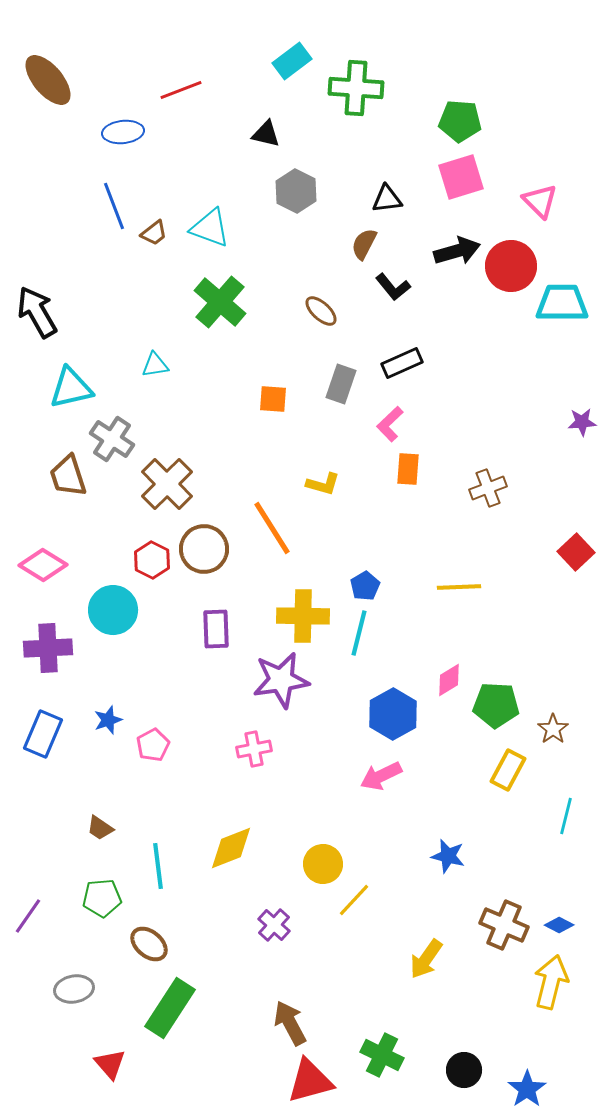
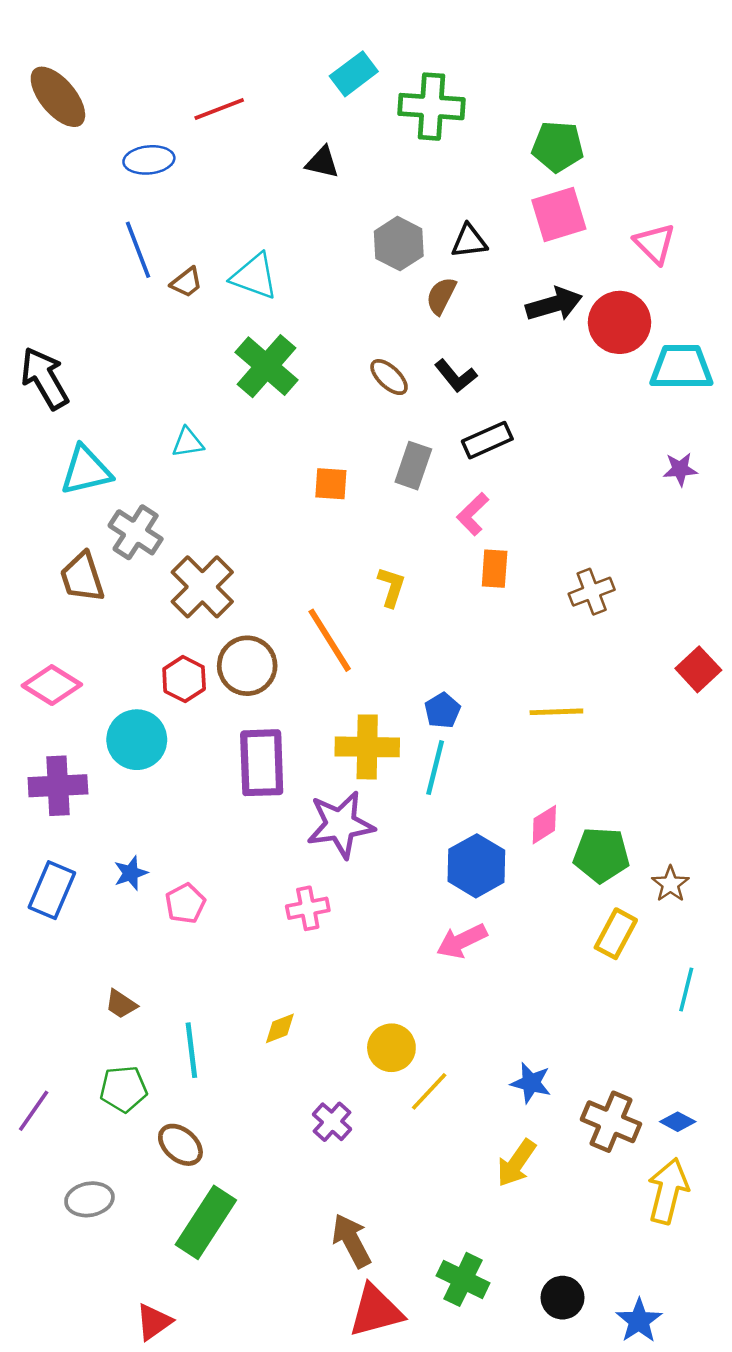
gray hexagon: (296, 191) -> (399, 244), moved
black L-shape: (393, 287) -> (456, 376), moved
purple star: (582, 422) -> (680, 469), moved
yellow L-shape: (323, 484) -> (391, 587), turned -88
purple rectangle: (216, 629) -> (262, 763), size x1.4
yellow diamond: (231, 848) -> (280, 1028), size x0.6
blue star: (448, 856) -> (531, 1083), moved
red triangle: (110, 1064) -> (154, 1322), moved, turned 36

